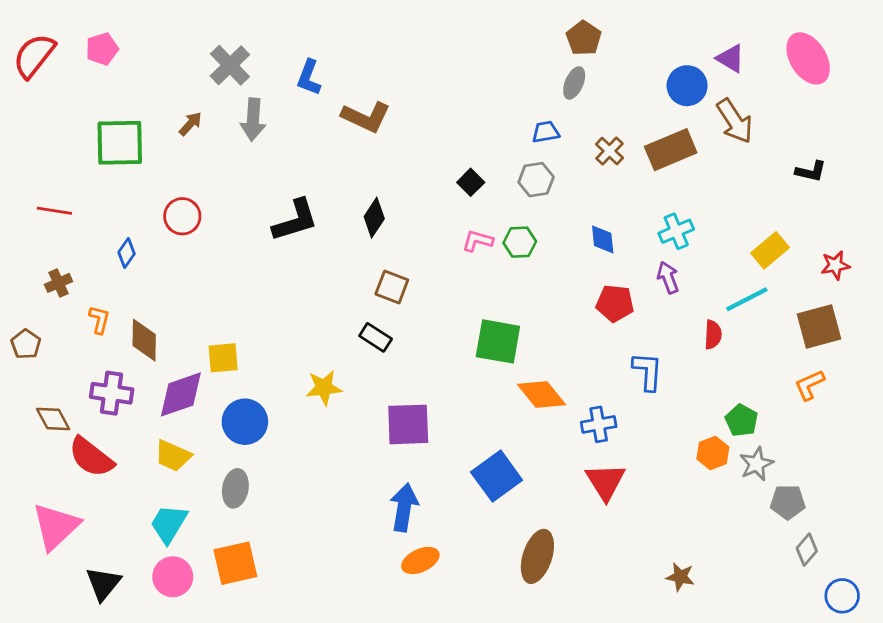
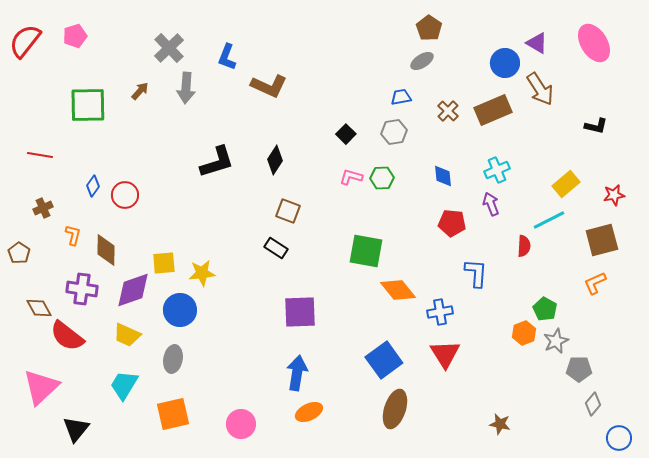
gray ellipse: (574, 83) -> (422, 61), turned 35
red circle: (182, 216) -> (125, 195), moved
yellow star: (324, 388) -> (202, 273), moved
blue square: (497, 476) -> (384, 360), moved
pink circle: (173, 577) -> (241, 424), moved

